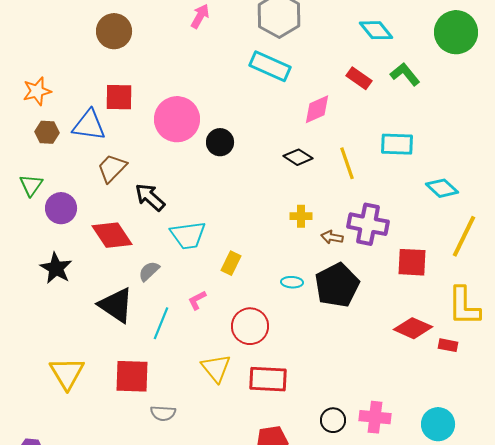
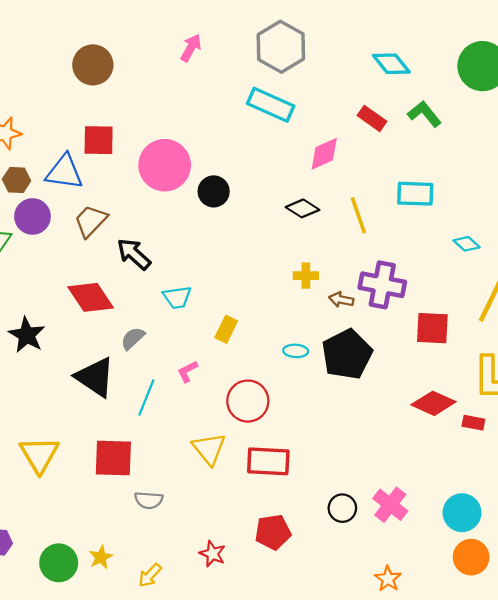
cyan diamond: (442, 188) -> (467, 244), size x0.7
purple circle: (61, 208) -> (32, 216), moved
cyan trapezoid: (188, 235) -> (177, 297), size x0.7
pink cross: (375, 417) -> (390, 505), turned 32

